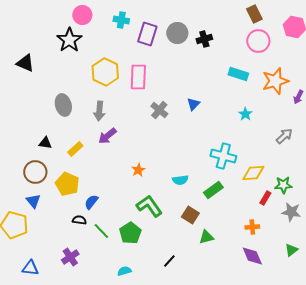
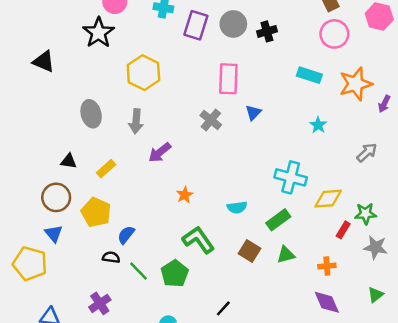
pink rectangle: (138, 77) -> (228, 79), moved
purple arrow: (107, 136) -> (160, 152), moved
green triangle: (206, 237) -> (286, 255), moved

